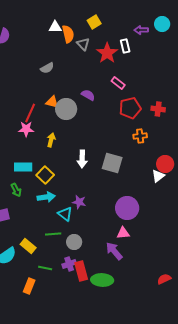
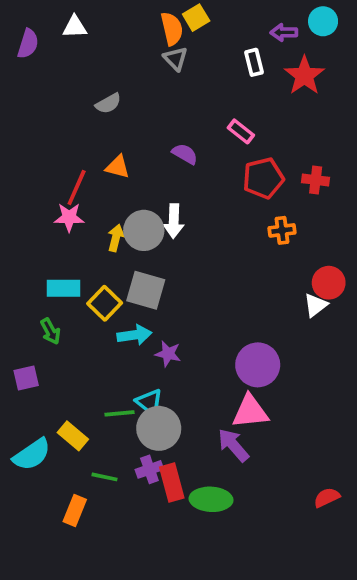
white triangle: (55, 27) -> (75, 27), moved
orange semicircle: (68, 34) -> (172, 29), moved
red star: (107, 53) -> (304, 75), moved
gray circle: (66, 109) -> (144, 230), moved
white arrow: (82, 159) -> (174, 221), moved
gray square: (112, 163) -> (146, 290), moved
cyan arrow: (46, 197) -> (134, 335), moved
cyan triangle: (65, 214) -> (149, 402), moved
pink triangle: (123, 233) -> (250, 412), size x1.5
gray circle: (74, 242) -> (159, 428), size x1.5

